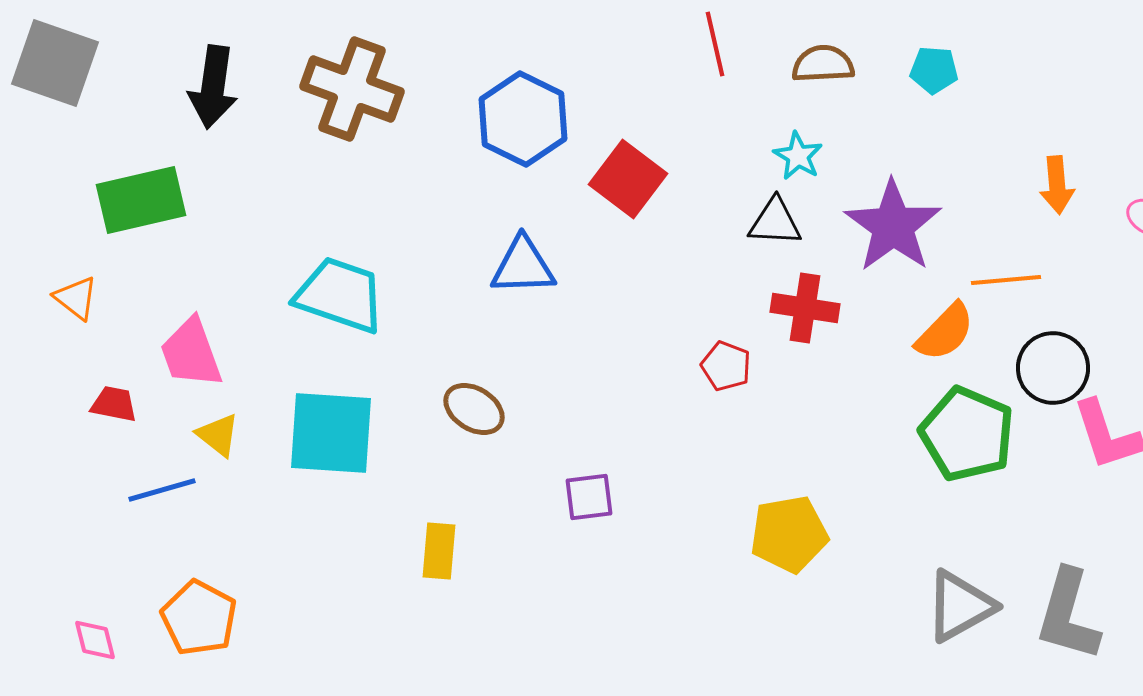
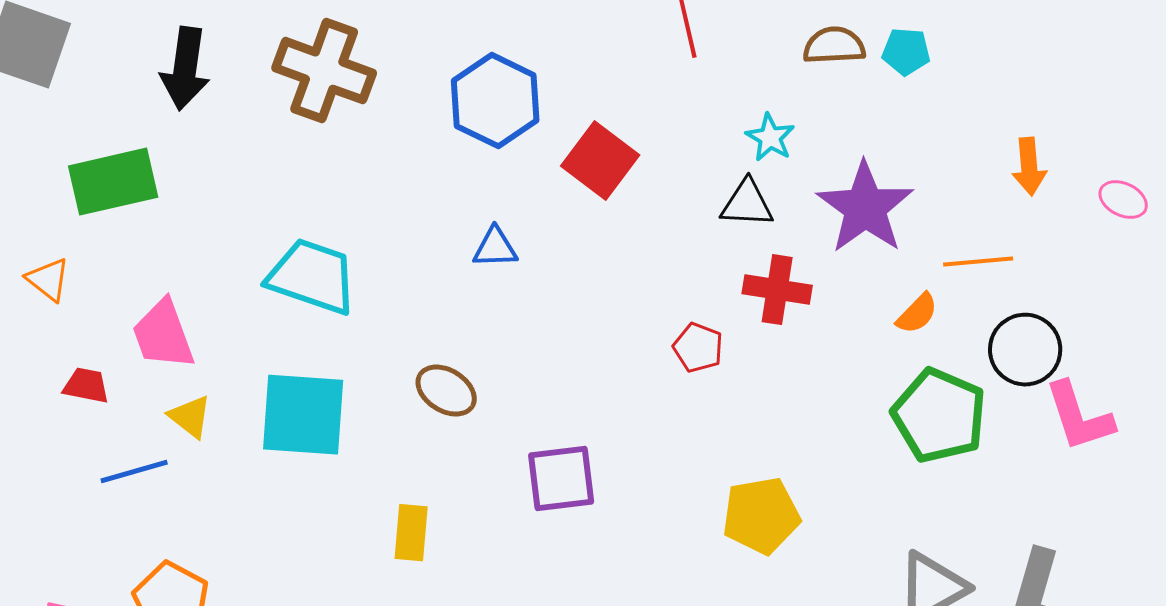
brown semicircle: (823, 64) -> (834, 46), moved
blue triangle: (523, 266) -> (495, 248), size x0.7
orange semicircle: (945, 332) -> (917, 314), size x0.7
purple square: (589, 497) -> (561, 479), size x1.4

